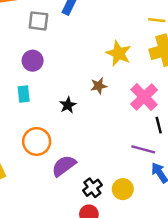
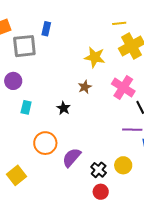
gray square: (38, 21) -> (24, 46), size x1.4
purple circle: (33, 61) -> (13, 81), moved
cyan rectangle: (24, 94) -> (26, 107), turned 32

